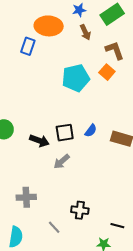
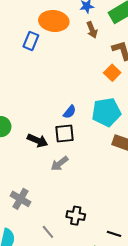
cyan pentagon: (76, 78) -> (106, 112), moved
blue semicircle: (91, 131) -> (70, 112), moved
gray cross: (26, 197) -> (20, 199), turned 30

